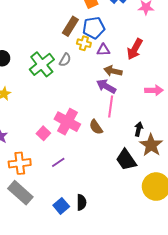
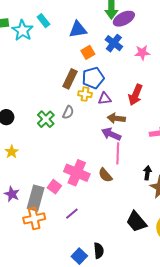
green cross: (42, 64) -> (46, 119), size x0.7
black trapezoid: (126, 160) -> (136, 222), moved
gray rectangle: (20, 193) -> (36, 198), moved, turned 70

